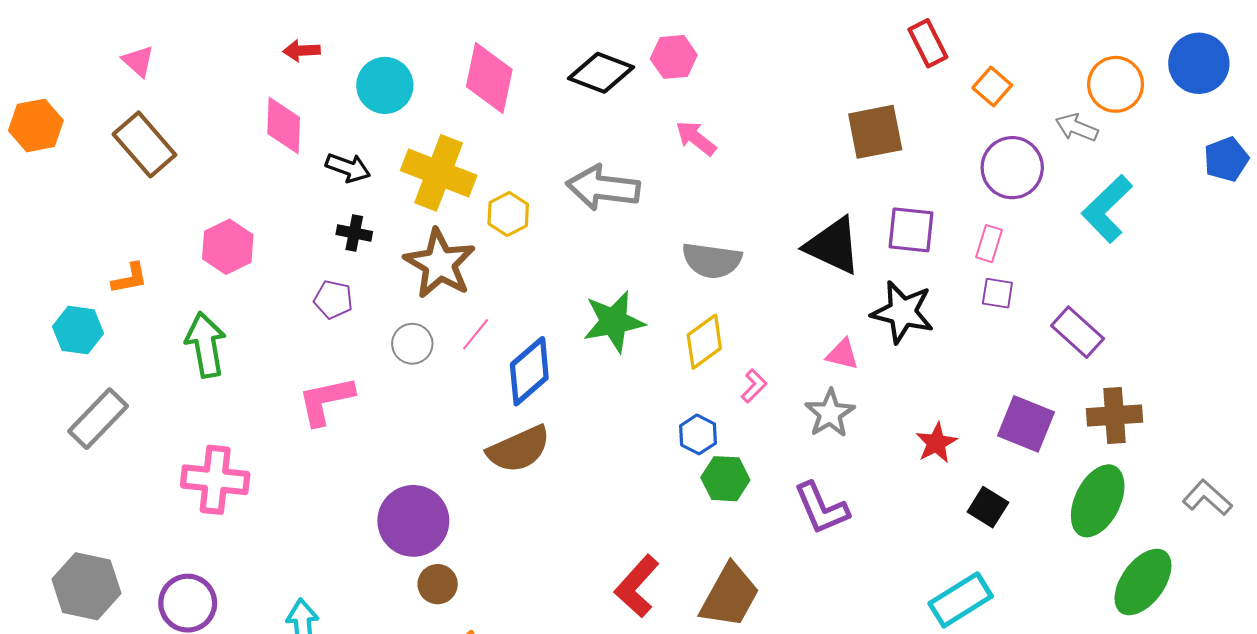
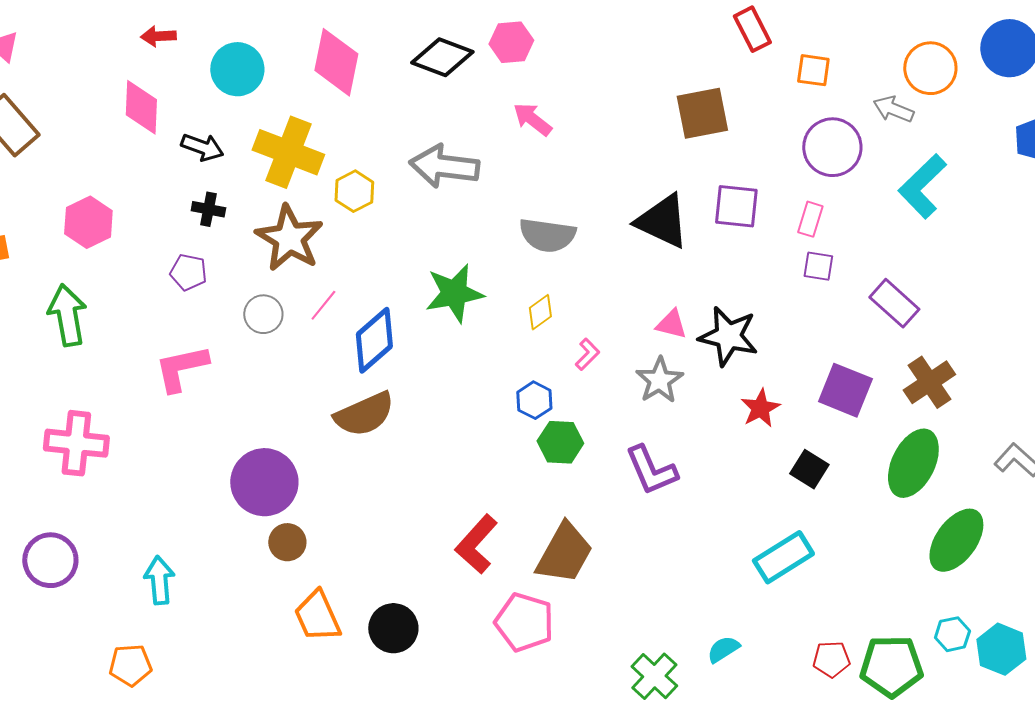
orange square: (992, 86) -> (813, 70), turned -33
black star: (903, 312) -> (728, 336), moved
yellow diamond: (704, 342) -> (540, 312), size x0.7
brown cross: (1115, 415) -> (929, 382), turned -30

